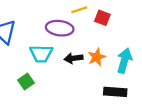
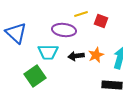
green square: (26, 81) -> (35, 76), size x1.5

